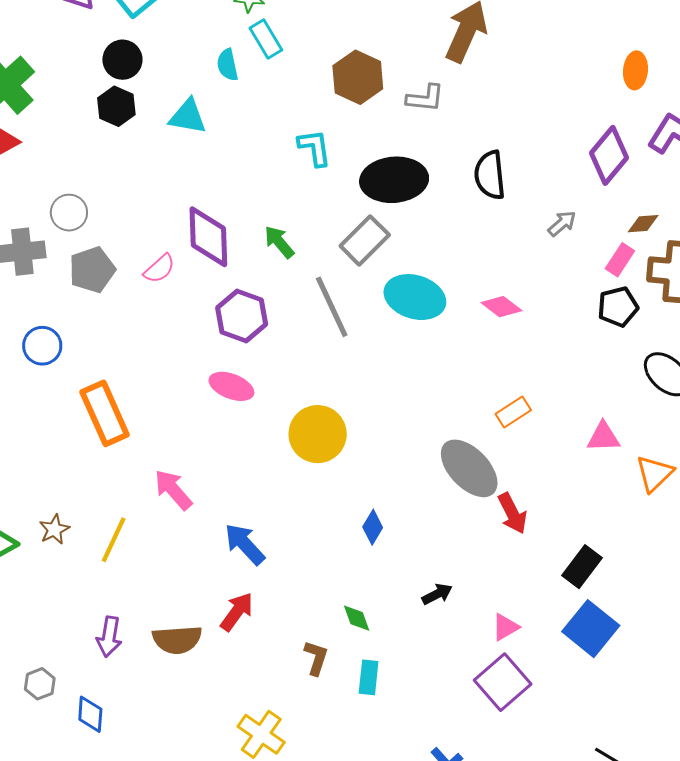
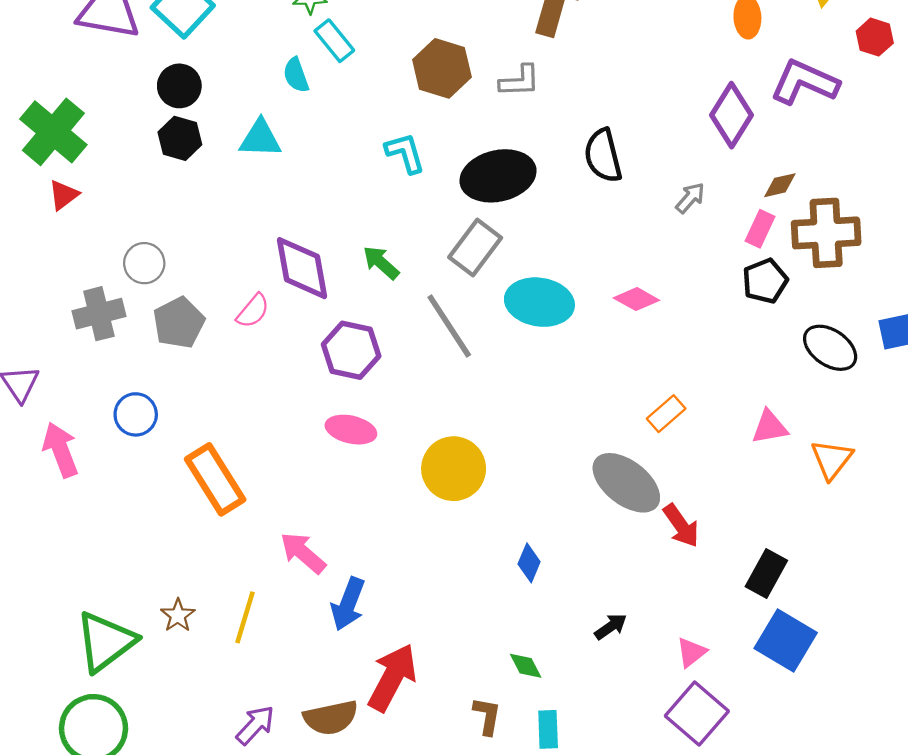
blue arrow: (245, 544) -> (348, 604), moved, turned -108
red arrow: (237, 612) -> (392, 677), size x1.5
purple arrow: (109, 637) -> (255, 725), turned -138

